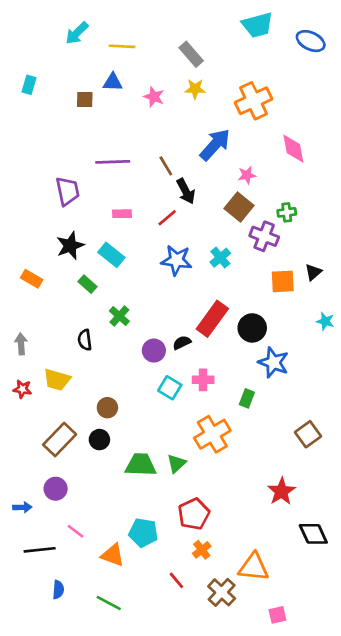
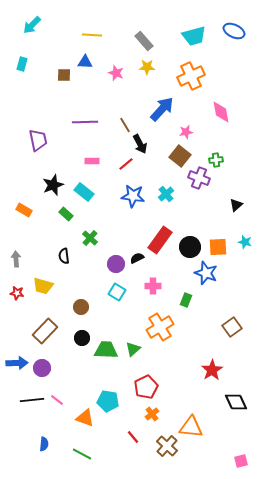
cyan trapezoid: (258, 25) -> (194, 36), moved
cyan arrow: (77, 33) -> (32, 25), moved
purple trapezoid: (68, 191) -> (38, 140), moved
orange square: (283, 281) -> (218, 247), moved
cyan square: (170, 388) -> (117, 292), moved
black circle: (99, 440) -> (82, 338), moved
blue arrow: (22, 507) -> (17, 363), moved, size x1.5
black line: (40, 550) -> (32, 400), moved
pink square: (277, 615) -> (241, 461), moved

